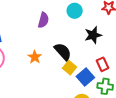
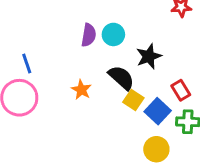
cyan circle: (75, 11) -> (113, 34), moved
black star: (93, 35) -> (149, 56), moved

